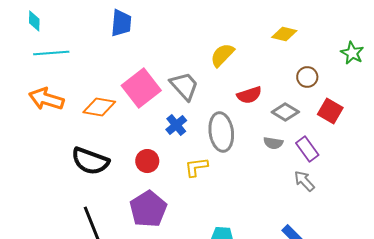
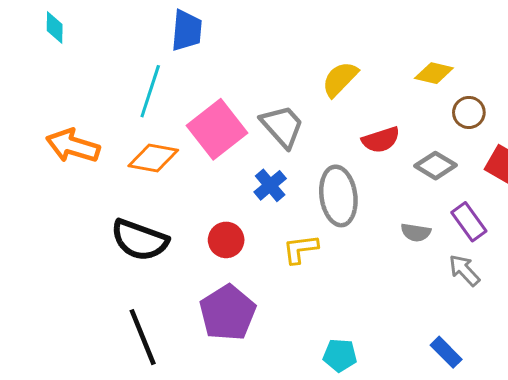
yellow diamond: (284, 34) -> (434, 73), moved
cyan line: (51, 53) -> (150, 91), moved, turned -68
gray semicircle: (273, 143) -> (416, 232), moved

